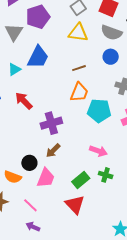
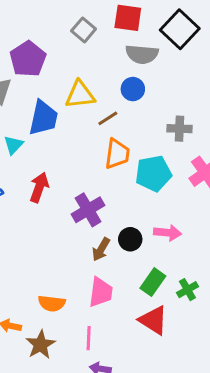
yellow triangle: (78, 33) -> (80, 95), moved
blue circle: (111, 57) -> (133, 89), moved
red arrow: (24, 101) -> (39, 187), turned 78
black circle: (29, 163) -> (130, 239), moved
green cross: (106, 175) -> (187, 290), moved, turned -32
pink line: (30, 205) -> (89, 338), turned 63

